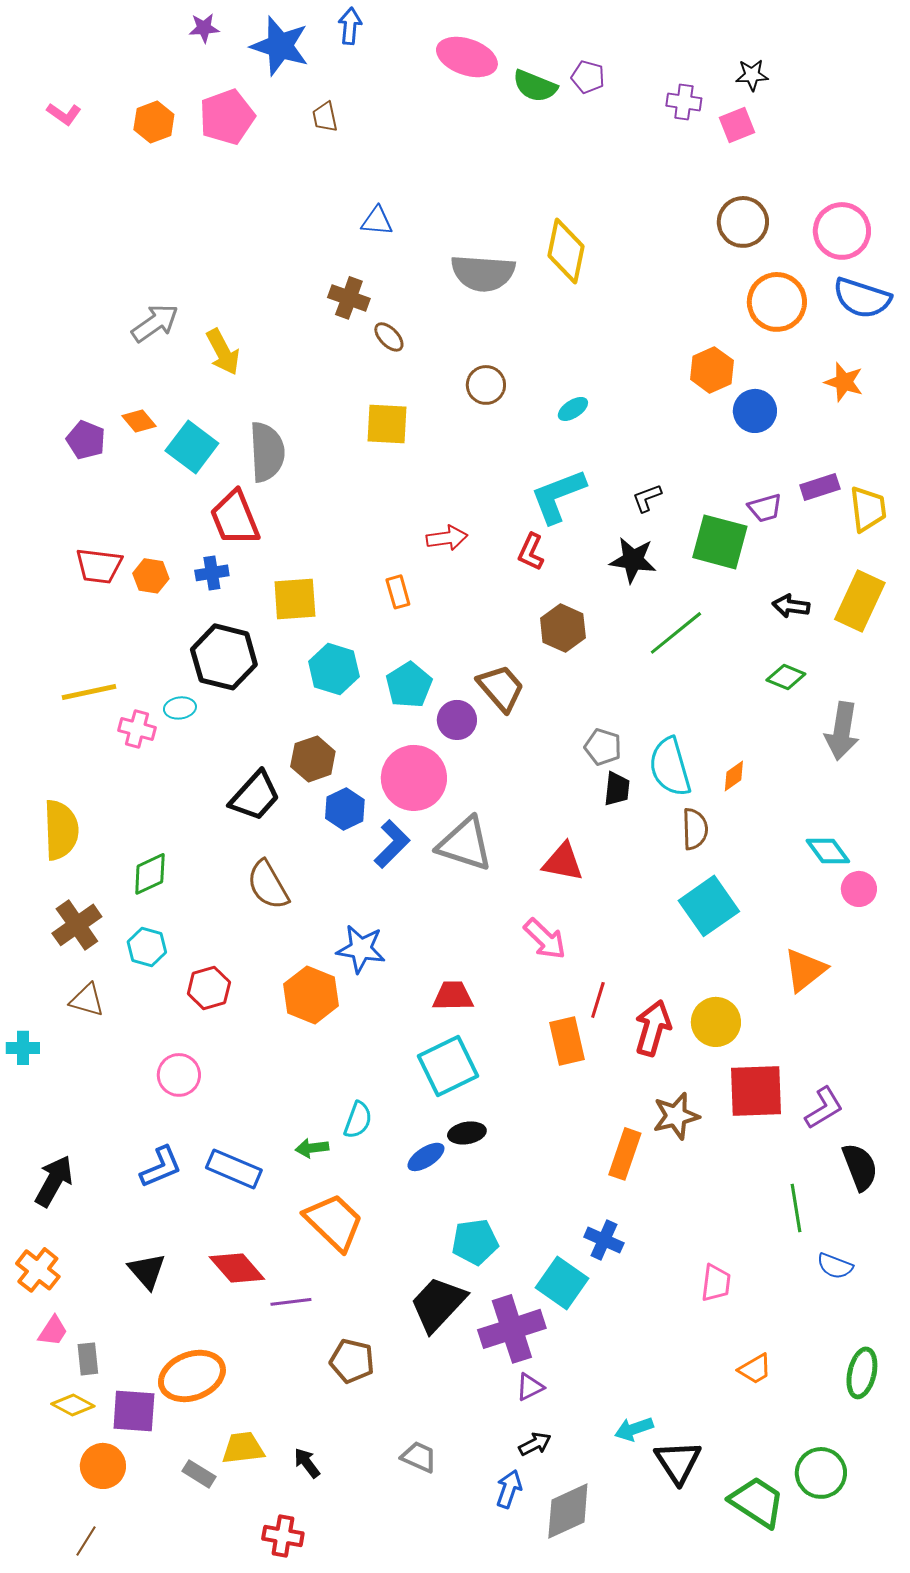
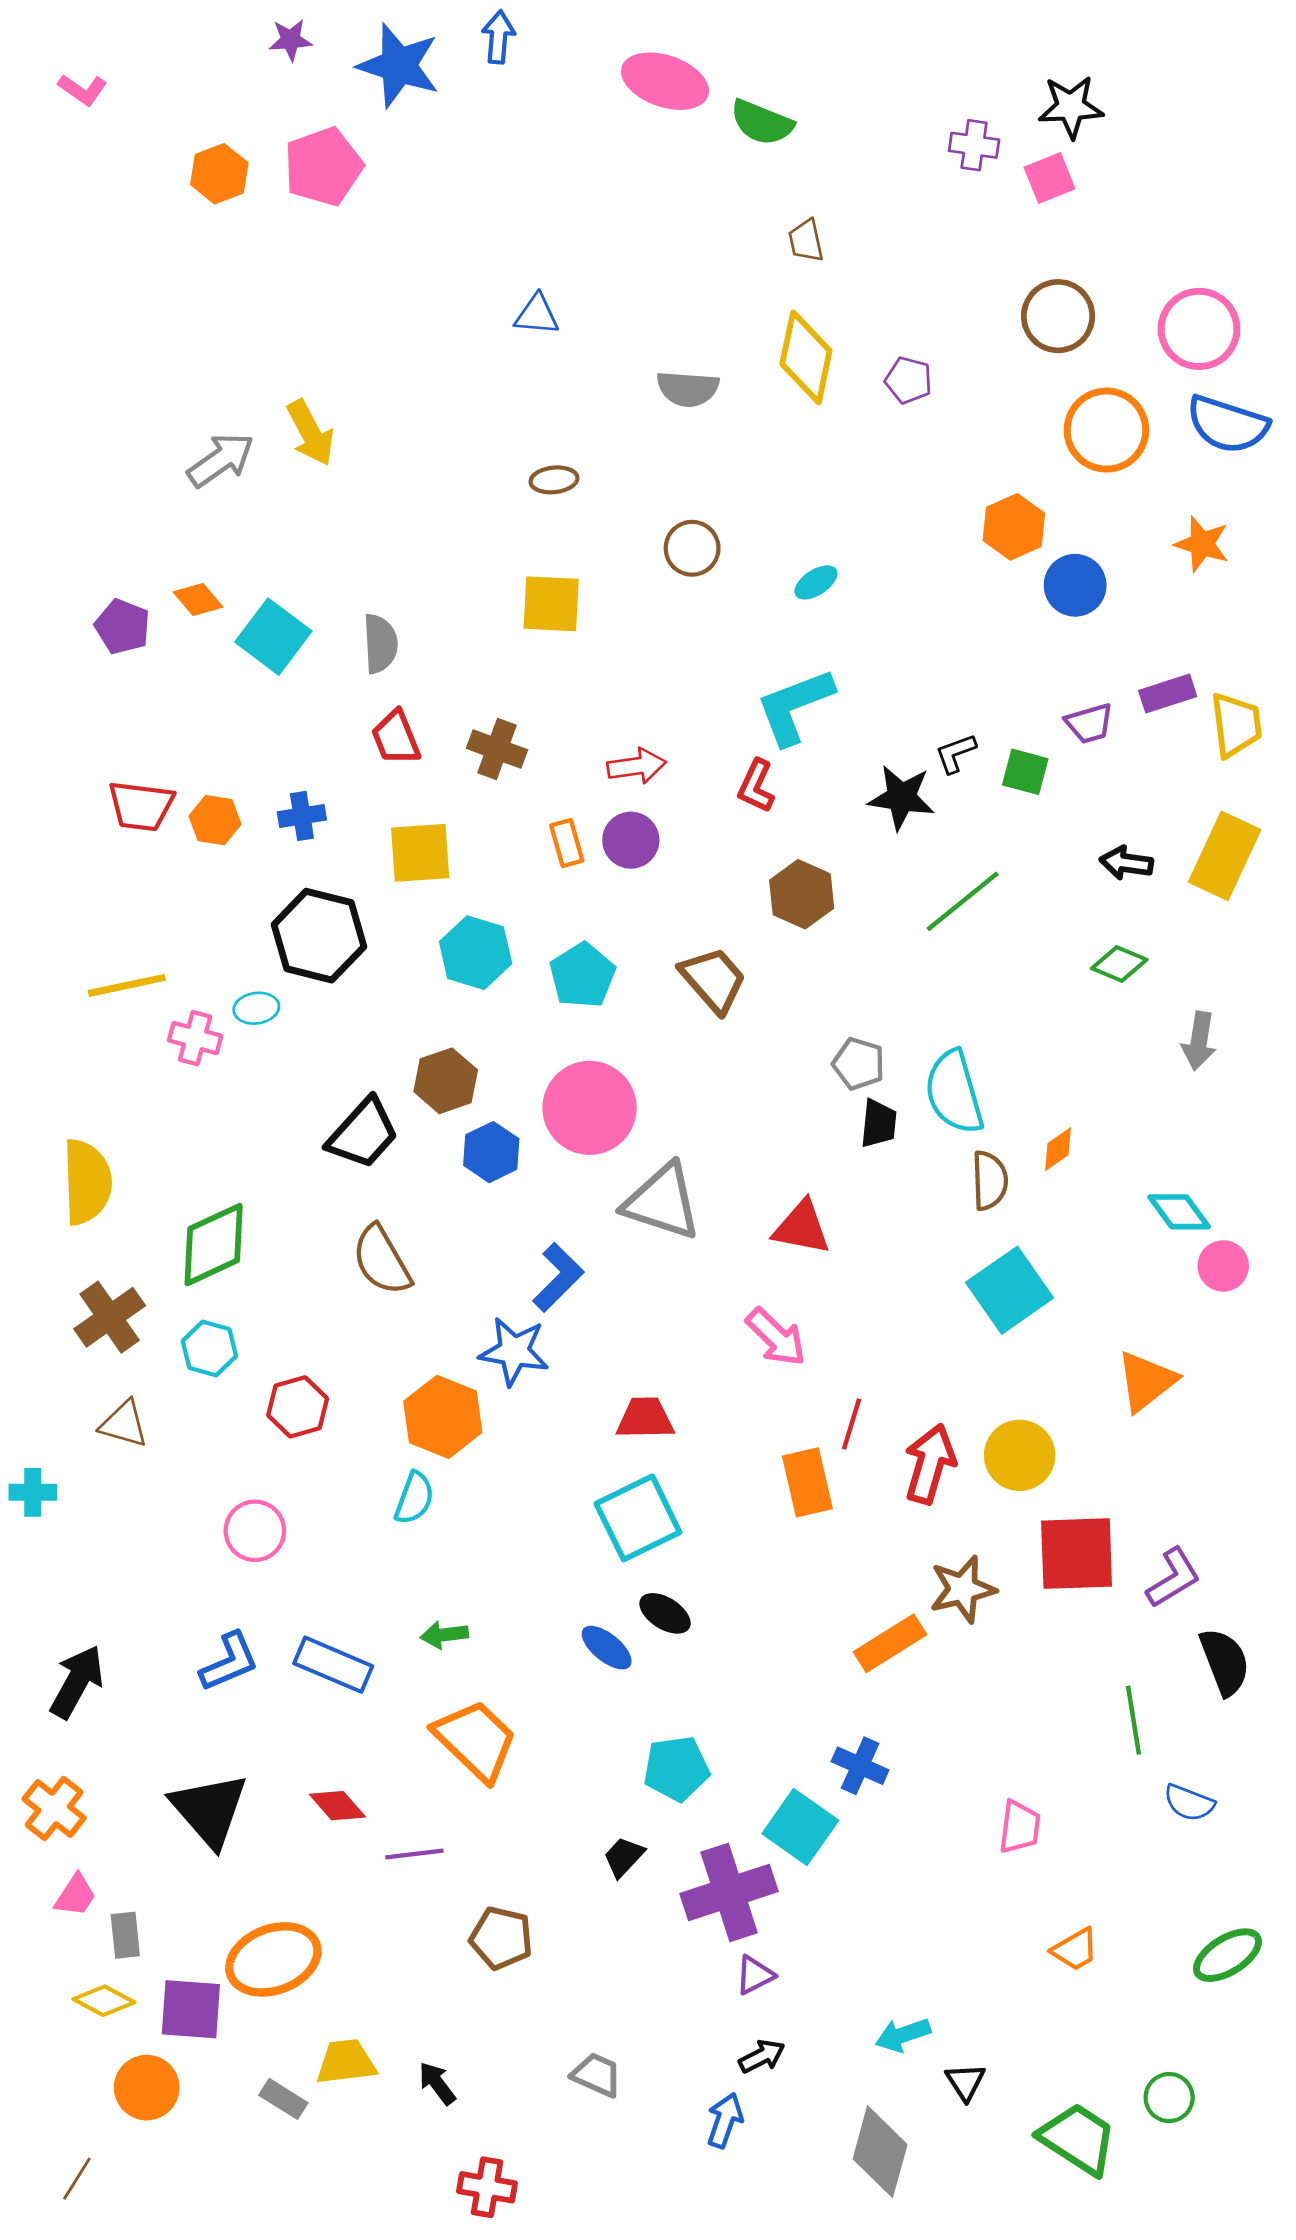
black star: (752, 75) -> (1071, 107), size x1.4
purple pentagon: (588, 77) -> (909, 380), moved
pink L-shape: (64, 114) -> (83, 90), moved
brown trapezoid: (325, 117) -> (806, 241), moved
gray semicircle: (483, 273) -> (688, 389), size x0.7
brown cross: (349, 298) -> (497, 749), moved
brown ellipse: (389, 337) -> (554, 480), turned -52
yellow arrow: (223, 352) -> (310, 433), moved
gray semicircle: (267, 452) -> (380, 644), size x0.7
black L-shape: (647, 498) -> (955, 753), moved
red trapezoid: (235, 518) -> (396, 738), moved, size x0.7
green square: (720, 542) -> (1025, 772), size x0.6
purple circle: (457, 720) -> (631, 840), moved
gray arrow: (842, 731) -> (1199, 1041), size x0.7
orange diamond: (734, 776) -> (1058, 1149), moved
blue L-shape: (392, 844) -> (558, 1277), moved
green diamond: (150, 874) -> (214, 1245), size x1.4
cyan semicircle: (358, 1120) -> (414, 1498), moved
black ellipse: (467, 1133) -> (665, 1613), turned 42
orange rectangle: (625, 1154) -> (890, 1643), turned 39
blue ellipse: (426, 1157) -> (607, 1648), turned 72
red diamond: (237, 1268) -> (337, 1806), size x0.7
black triangle: (147, 1271) -> (209, 1810), size x1.5
black trapezoid: (438, 1304) -> (624, 1857), size x0.5
green ellipse: (862, 1373) -> (1227, 1955), turned 45
black triangle: (678, 1462) -> (965, 2082), size x0.6
green circle: (821, 1473) -> (1169, 2098), size x0.7
gray diamond: (568, 1511) -> (880, 2152), moved, turned -50
red cross: (283, 1536) -> (487, 2187), moved
brown line: (86, 1541) -> (77, 2179), moved

